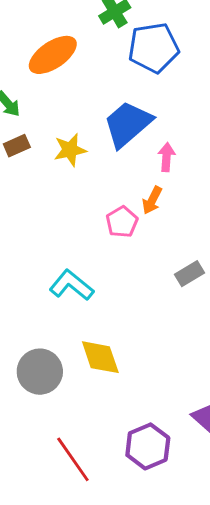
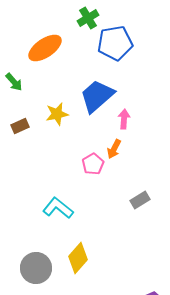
brown rectangle: (17, 146) -> (20, 126), moved
yellow diamond: (100, 357) -> (78, 258), turned 60

